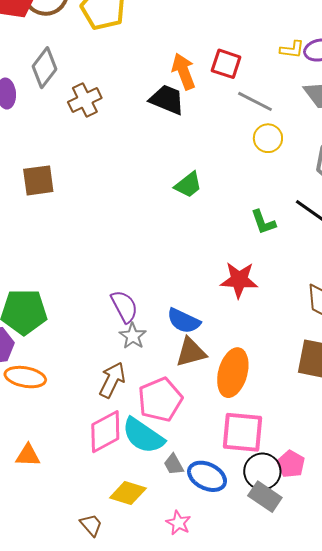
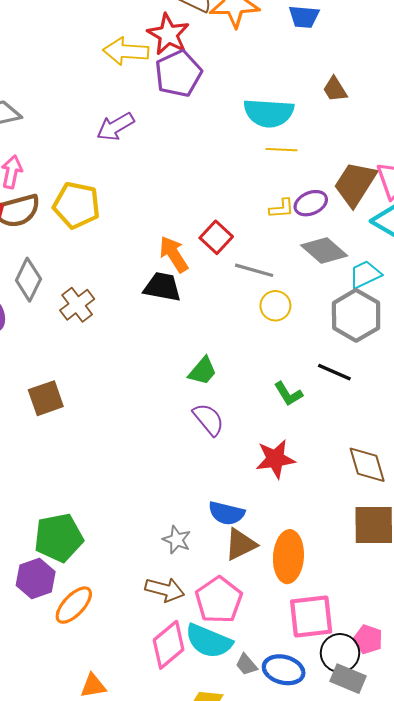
red square: (226, 64) -> (216, 237), turned 36
purple semicircle: (124, 306) -> (208, 419), moved
orange ellipse: (25, 377) -> (74, 605), turned -45
brown arrow: (112, 380) -> (165, 590), turned 90

